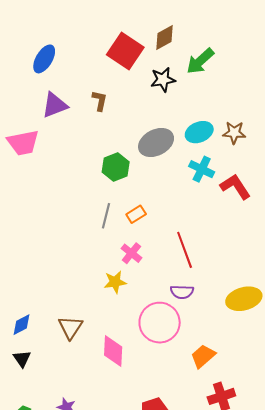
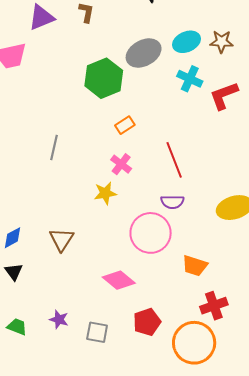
green hexagon: (116, 167) -> (104, 78), size x1.4
red L-shape: (235, 187) -> (224, 96), turned -76
gray line: (106, 216) -> (54, 147), moved
pink diamond: (113, 351) -> (119, 280), moved, turned -52
orange trapezoid: (203, 356) -> (195, 266), turned -120

